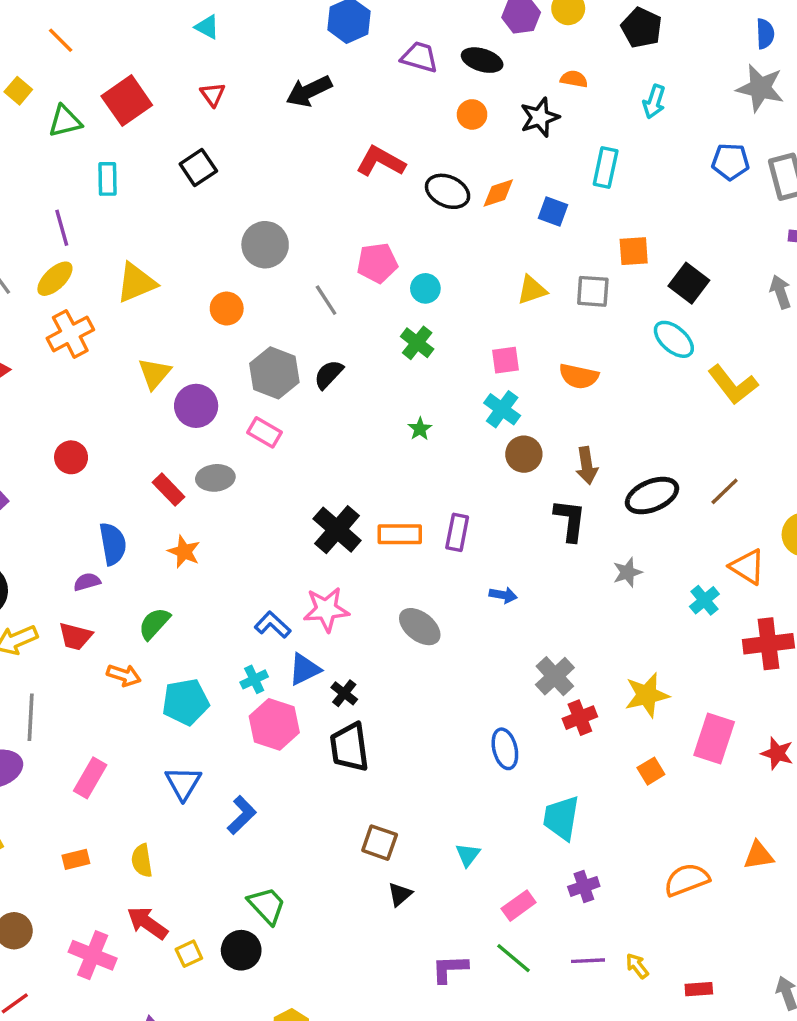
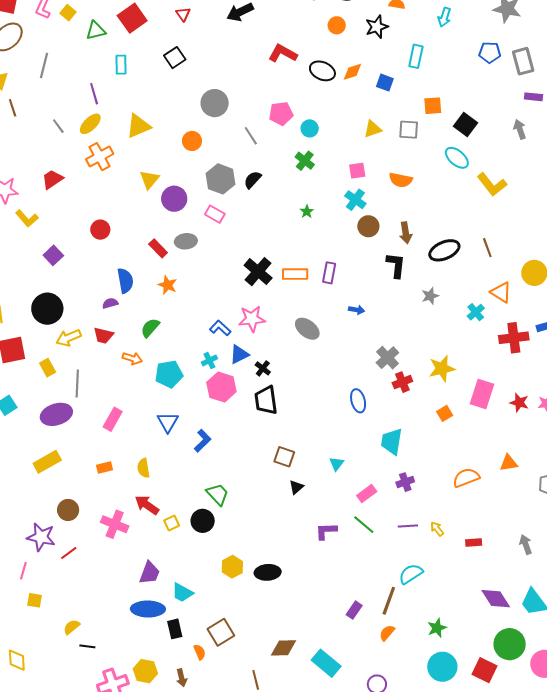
brown line: (725, 491) -> (487, 248), turned -66

